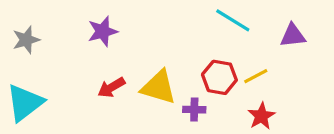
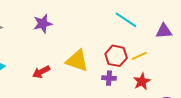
red arrow: (111, 87) -> (41, 72), moved
purple cross: (194, 110) -> (109, 78), moved

